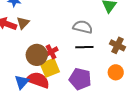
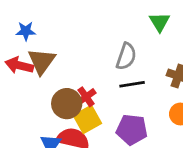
brown triangle: (23, 23) -> (42, 61), size x1.5
gray semicircle: (83, 27) -> (126, 56), turned 102

